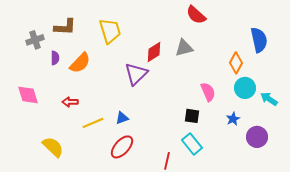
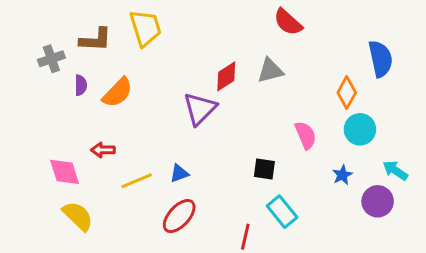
yellow trapezoid: (110, 31) -> (145, 28), moved
pink diamond: (28, 95) -> (65, 172), moved
cyan arrow: (269, 99) -> (395, 170), moved
black square: (192, 116) -> (264, 169), moved

